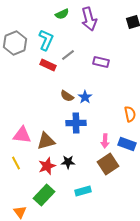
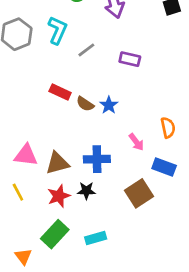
red rectangle: (48, 65) -> (60, 92), moved
blue cross: (76, 123) -> (97, 159), moved
pink arrow: (105, 141) -> (136, 142), moved, turned -40
cyan rectangle: (83, 191) -> (96, 238), moved

